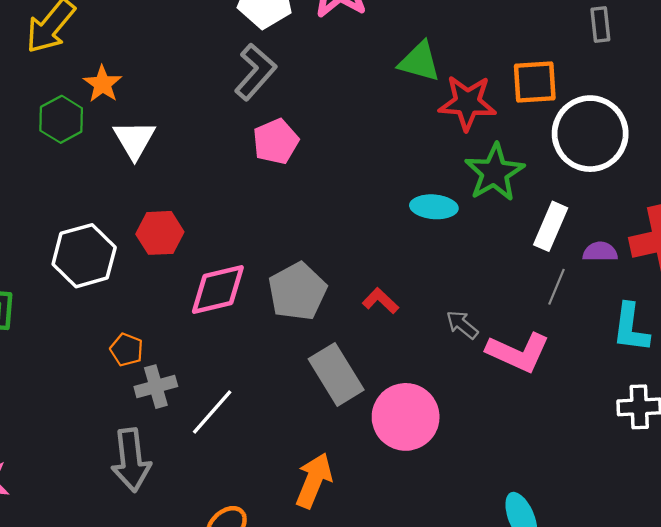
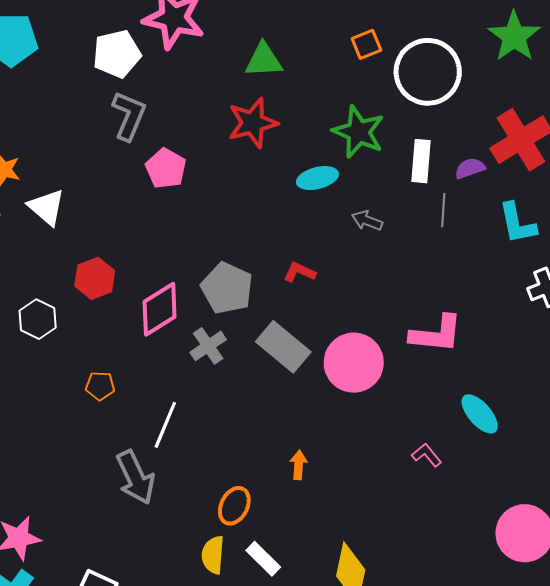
orange square: (535, 82) -> (366, 44), size x0.7
red star: (467, 103) -> (253, 123), moved
white hexagon: (84, 256) -> (38, 319), size x0.7
gray arrow: (462, 325) -> (367, 221), moved
pink L-shape: (518, 352) -> (436, 334), moved
gray cross: (156, 387) -> (208, 346), moved
white line: (212, 412) -> (165, 425), moved
orange arrow: (314, 480) -> (299, 465), moved, size x0.6

